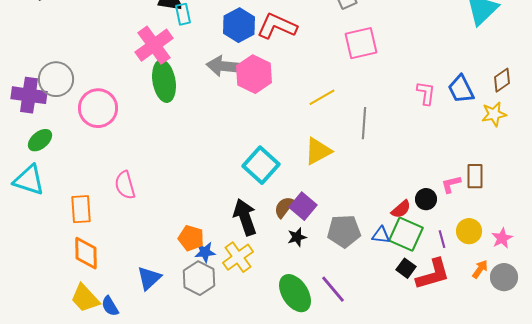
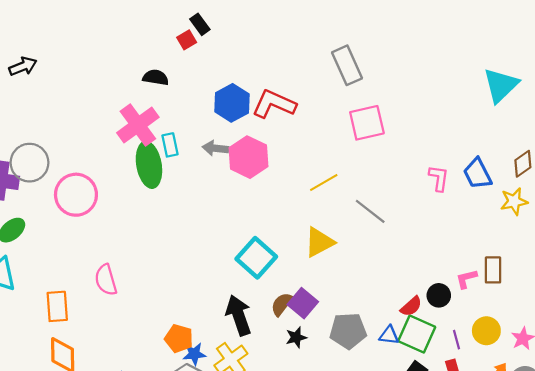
cyan rectangle: (183, 14) -> (170, 145), moved
gray arrow: (224, 66) -> (215, 148), size x0.7
gray line: (364, 123) -> (370, 211), turned -56

